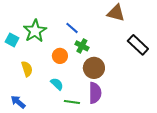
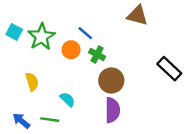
cyan square: (12, 40) -> (14, 32), moved
black rectangle: (138, 45) -> (169, 69), moved
orange circle: (60, 56) -> (71, 50), moved
green line: (72, 102) -> (50, 120), moved

